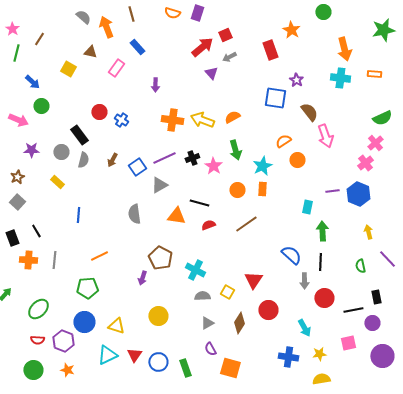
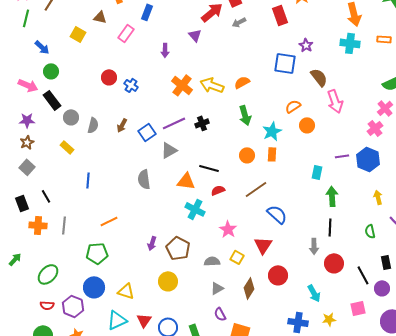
blue rectangle: (137, 47) -> (147, 12), turned 63
purple triangle: (211, 73) -> (195, 35), moved
orange cross: (172, 120) -> (182, 85), turned 30
black rectangle: (79, 135) -> (52, 100), moved
purple star: (31, 150) -> (27, 120), moved
pink star: (213, 166) -> (228, 229), moved
blue semicircle: (291, 255) -> (277, 214), moved
brown pentagon: (160, 258) -> (178, 248), moved
cyan cross: (195, 270) -> (195, 209), moved
black line: (353, 310) -> (363, 275), turned 72

